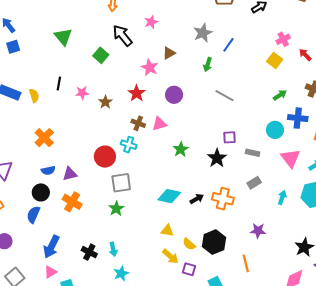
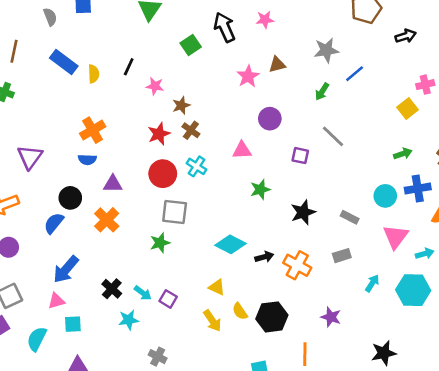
red star: (137, 93) -> (159, 134), moved
blue cross: (298, 118) -> (418, 188), turned -30
brown cross: (138, 123) -> (191, 130), moved
purple square: (230, 137) -> (300, 156), moved
blue semicircle: (48, 170) -> (87, 160), moved
cyan arrow: (113, 249) -> (143, 293), turned -56
purple square: (189, 269) -> (168, 299), moved
cyan star: (121, 273) -> (129, 320), moved

